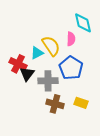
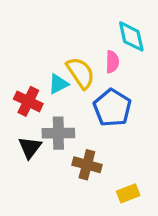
black triangle: (27, 74) -> (30, 147), moved
gray cross: (48, 81) -> (58, 133), moved
yellow rectangle: (81, 103) -> (128, 193), moved, turned -40

